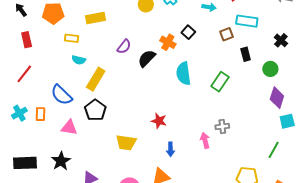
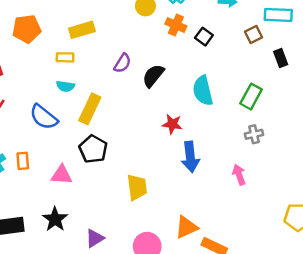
yellow rectangle: (72, 38) -> (65, 57), moved
orange cross: (168, 42) -> (176, 25), moved
blue semicircle: (61, 95) -> (44, 117), moved
red star: (159, 121) -> (172, 124), moved
gray cross: (222, 127) -> (254, 134), moved
yellow trapezoid: (126, 143) -> (137, 187), turned -100
blue arrow: (170, 149) -> (190, 157), moved, size x1.6

